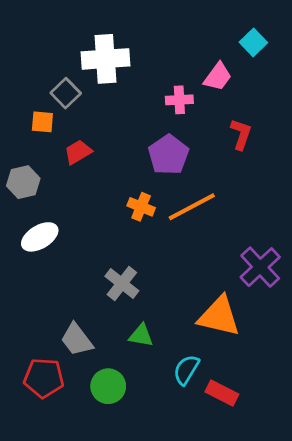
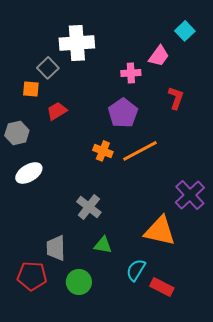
gray trapezoid: (77, 340) -> (56, 248), turned 36

